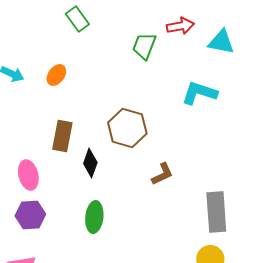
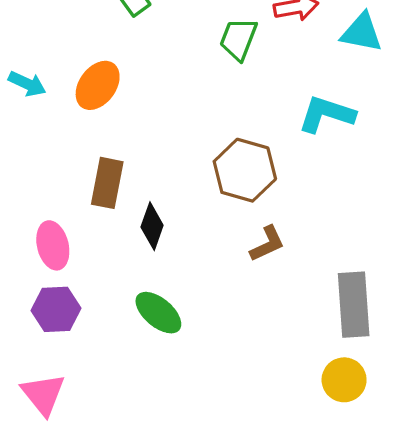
orange ellipse: (56, 75) -> (98, 85), size x1.4
brown hexagon: (127, 128) -> (245, 170), moved
green ellipse: (94, 217) -> (158, 313), turned -56

